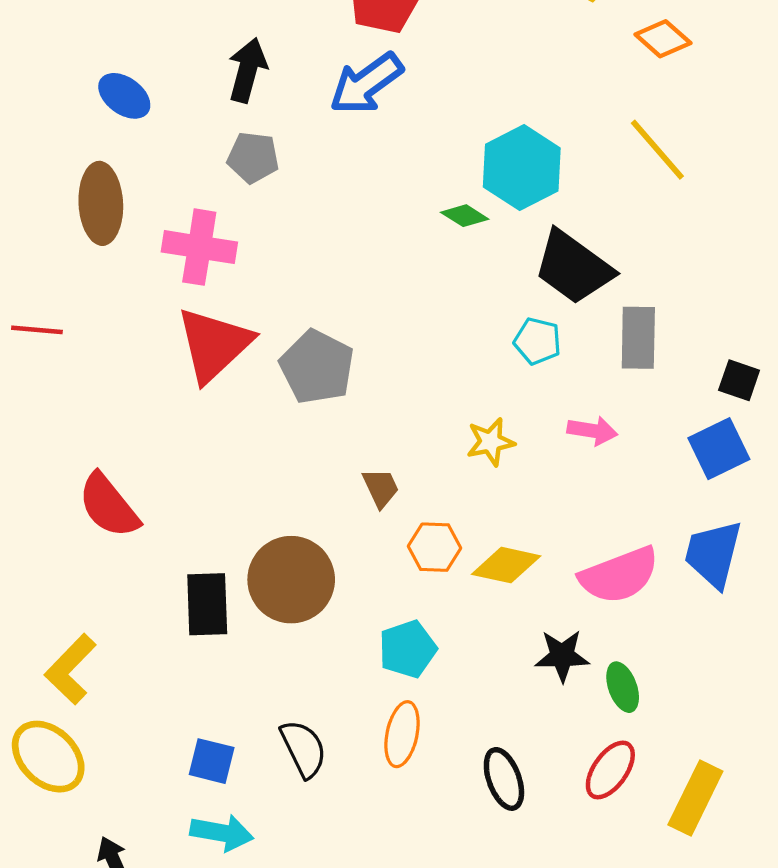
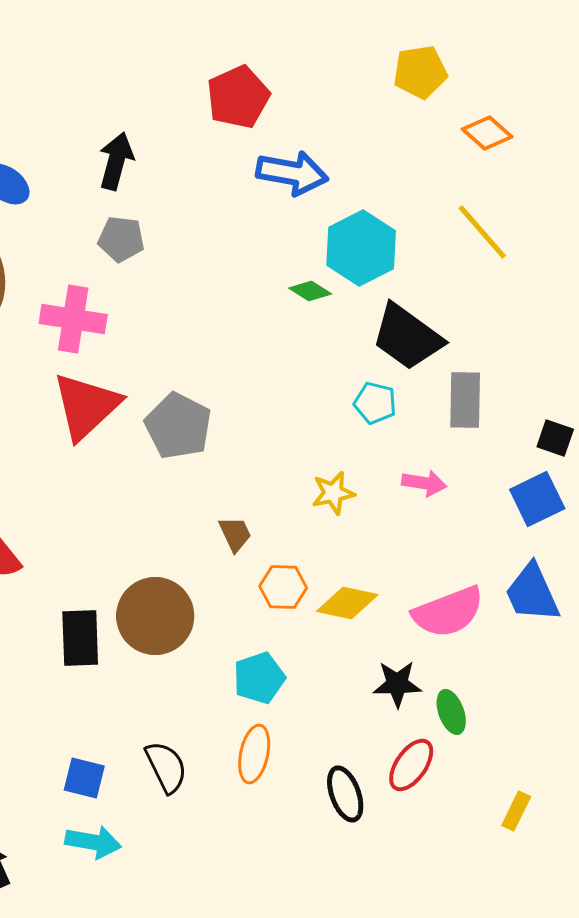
blue arrow: (366, 84) -> (292, 173), moved, turned -134
blue trapezoid: (713, 554) -> (532, 593), turned -38
red ellipse: (610, 770) -> (411, 765), moved
yellow rectangle: (695, 798) -> (516, 811), size x0.6

